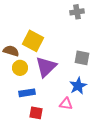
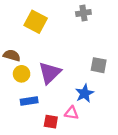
yellow square: (33, 41) -> (36, 22), moved
gray square: (82, 58) -> (99, 65), moved
red square: (36, 113) -> (51, 122), moved

